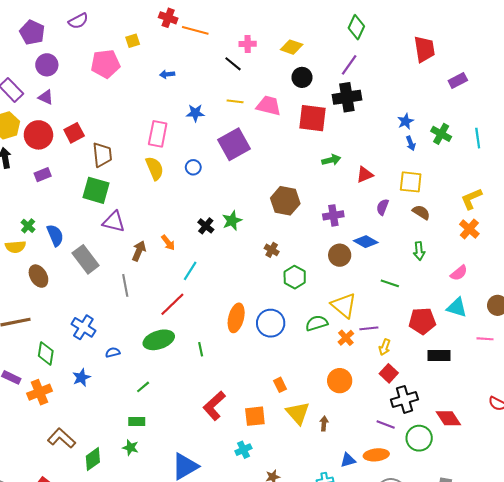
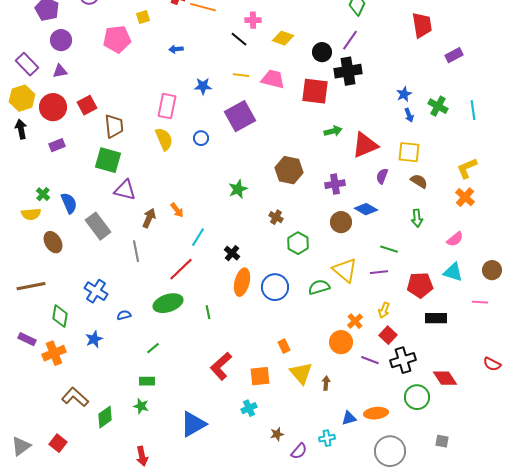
yellow diamond: (292, 47) -> (283, 38), moved
black circle: (302, 77) -> (322, 52), moved
purple triangle: (46, 97) -> (60, 71), turned -35
red triangle: (365, 175) -> (365, 145), size x1.6
black cross: (206, 226) -> (232, 253), moved
purple line: (369, 328) -> (379, 272), moved
orange cross: (346, 338) -> (355, 321), moved
purple line: (386, 425) -> (370, 360), moved

